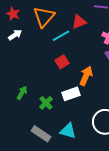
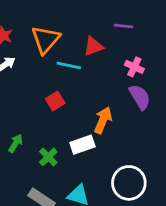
cyan line: (61, 36) -> (69, 66), turned 42
red square: (62, 62) -> (55, 101), moved

